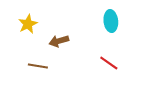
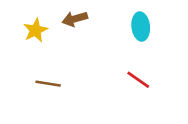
brown arrow: (59, 41) -> (75, 19), moved

